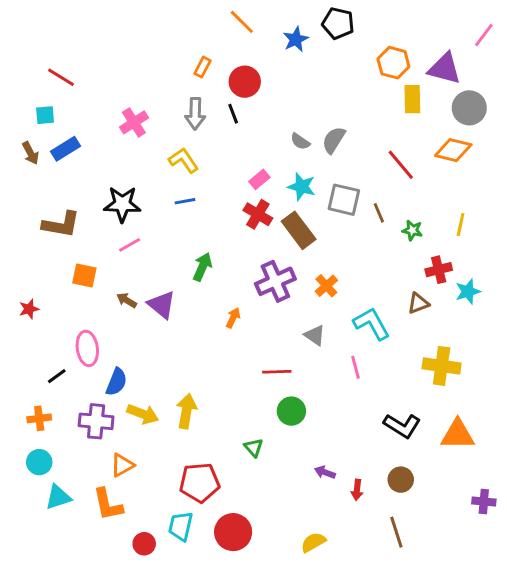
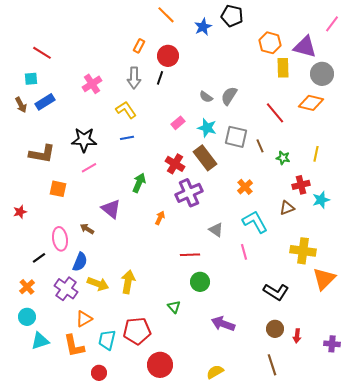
black line: (233, 114) -> (160, 78), turned 40
red cross: (258, 214) -> (175, 164), moved
orange cross: (326, 286) -> (245, 187), moved
brown arrow: (127, 300) -> (87, 229), moved
orange cross: (39, 418) -> (27, 287), turned -35
purple cross: (96, 421) -> (66, 289), turned 30
orange triangle: (458, 434) -> (324, 279), moved, turned -45
purple arrow: (325, 472) -> (223, 324), size x1.6
red arrow: (357, 490) -> (297, 336), moved
cyan trapezoid: (181, 526) -> (107, 340), moved

